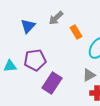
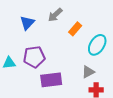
orange rectangle: (76, 32) -> (75, 29), turned 72
purple rectangle: (52, 83) -> (51, 80), turned 50

